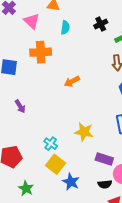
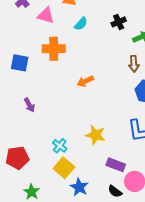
pink triangle: (32, 21) -> (46, 15), turned -30
cyan semicircle: (65, 27) -> (81, 24), turned 32
black semicircle: (105, 184) -> (115, 191), turned 40

